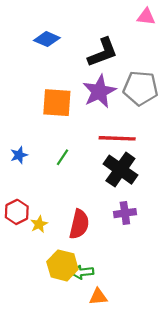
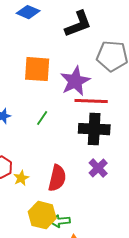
purple star: (99, 91) -> (75, 81), moved
black cross: (120, 170) -> (94, 129), turned -32
purple cross: (125, 213) -> (98, 168), turned -36

